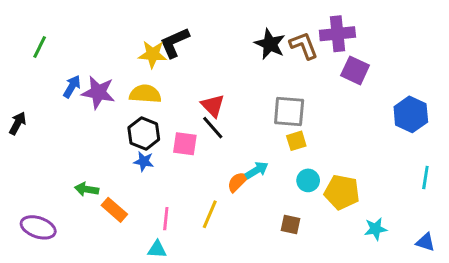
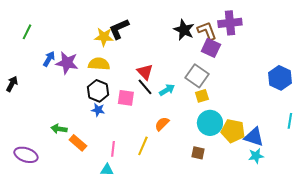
purple square: (355, 70) -> (211, 48), moved
gray square: (289, 112) -> (197, 76), turned 30
cyan arrow: (257, 170) -> (167, 90), moved
cyan circle: (308, 180) -> (210, 123), size x1.6
blue triangle: (425, 242) -> (254, 137), moved, size x1.5

